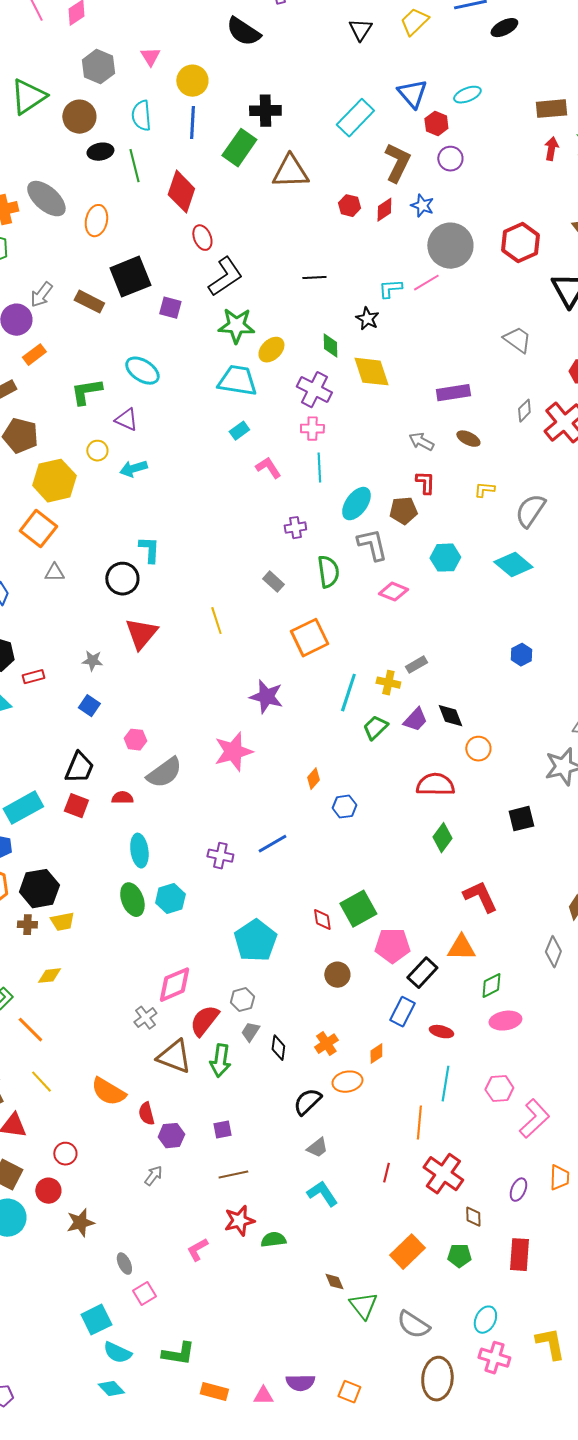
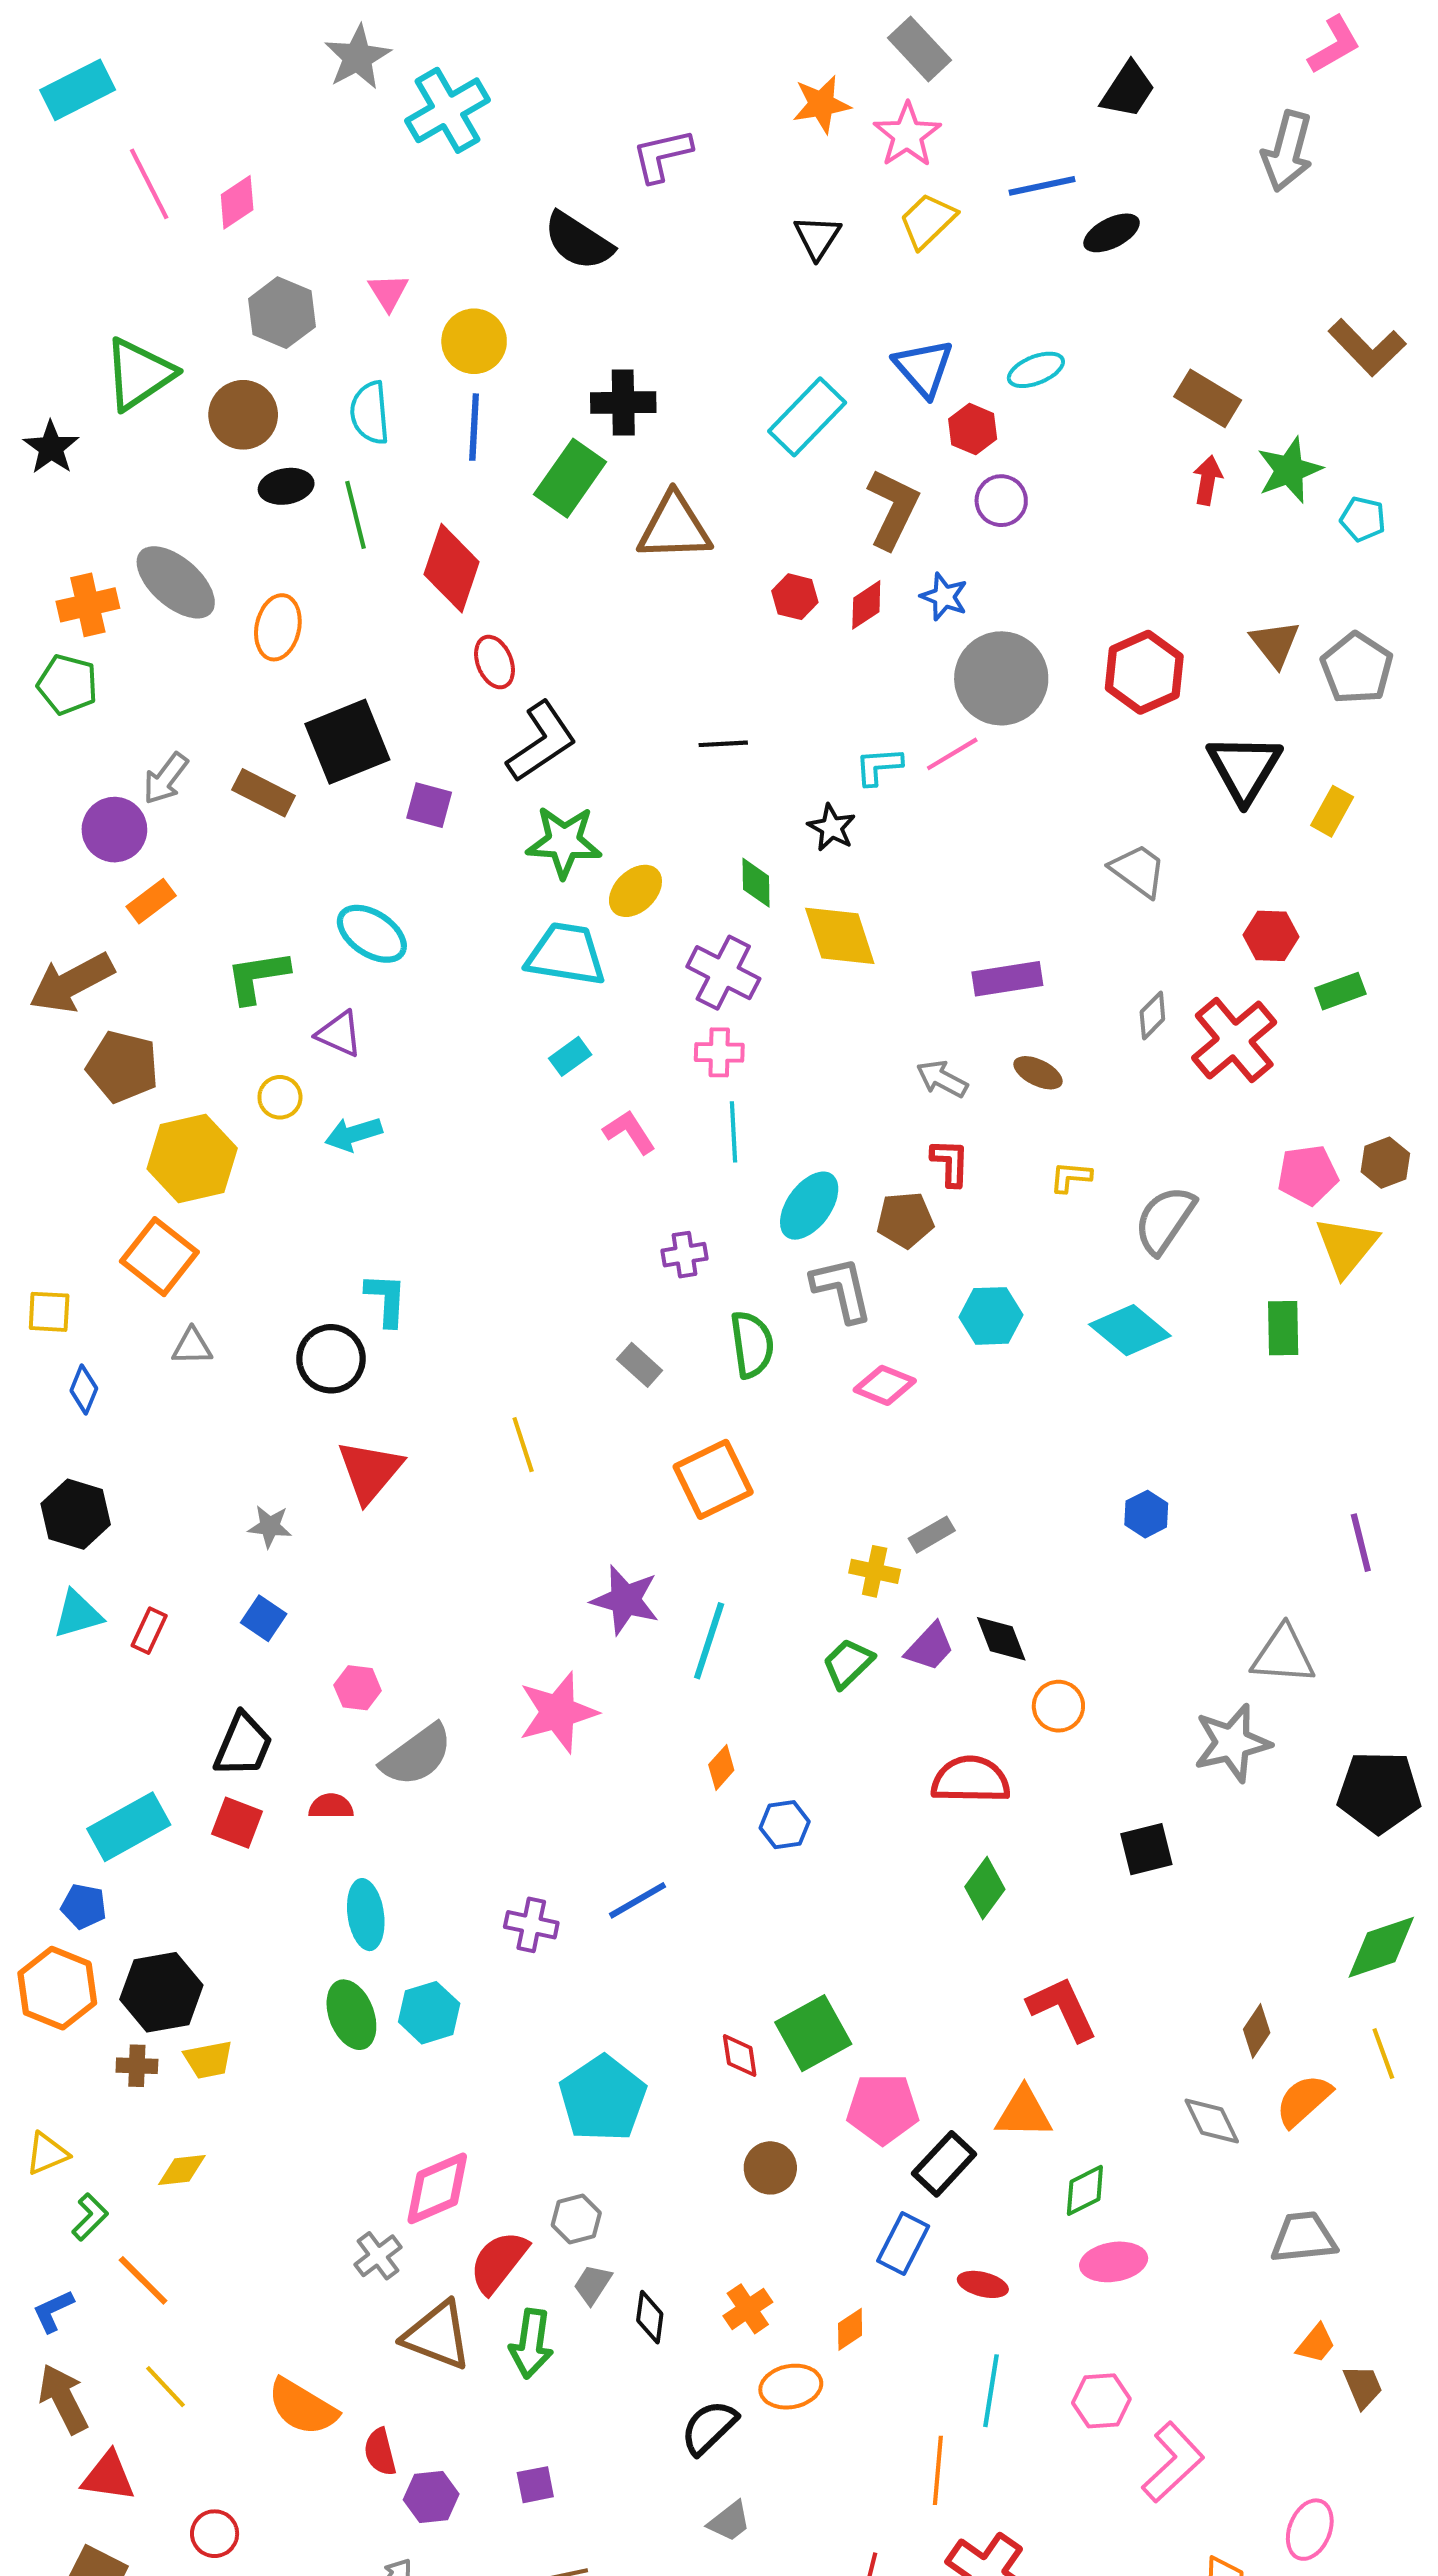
brown rectangle: (551, 109) -> (1208, 398), turned 36
red rectangle: (33, 677) -> (149, 1631), moved, turned -50
cyan line: (348, 693) -> (709, 1641), moved
gray diamond: (553, 952) -> (1212, 2121), turned -48

